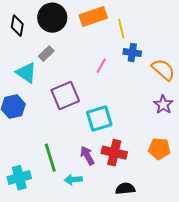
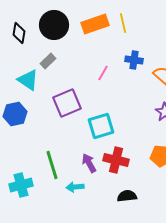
yellow line: (121, 29) -> (123, 23), moved

